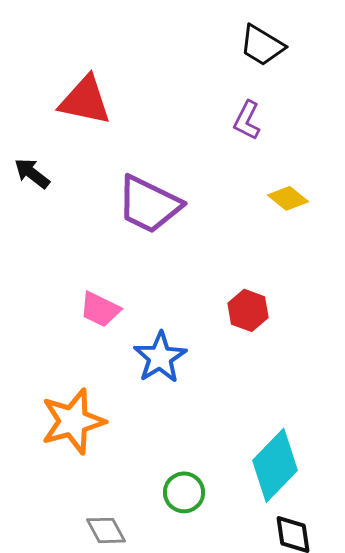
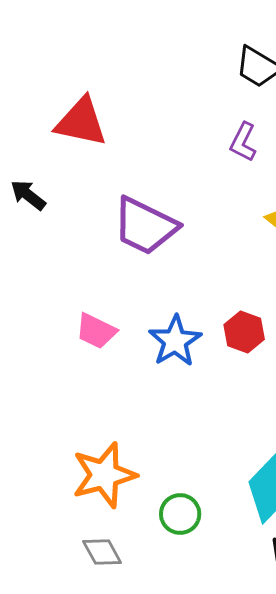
blue star: (160, 357) -> (175, 341), moved
orange star: (73, 421) -> (104, 475), moved

